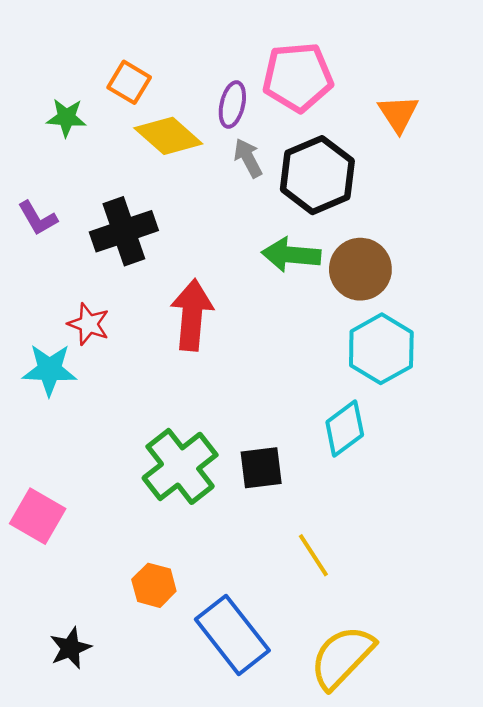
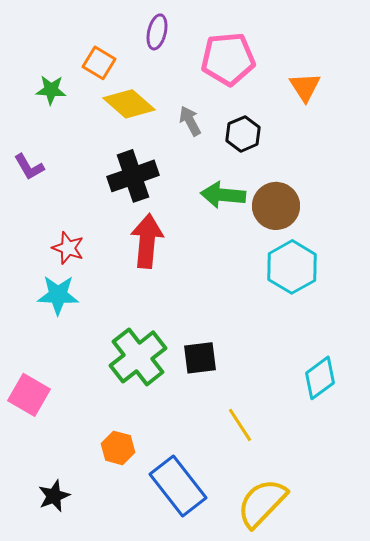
purple ellipse: (232, 105) -> (157, 32), moved
black hexagon: (317, 175) -> (243, 134), size x0.6
black cross: (124, 231) -> (133, 176), moved
cyan star: (49, 370) -> (58, 295), moved
cyan diamond: (345, 429) -> (320, 378), moved

